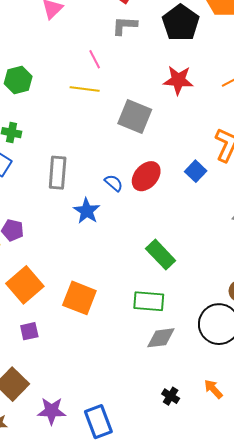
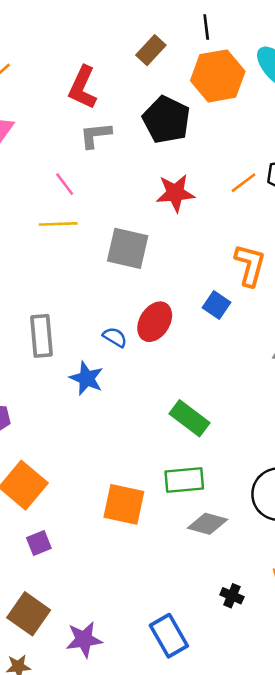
orange square: (79, 298) -> (124, 504), moved
gray diamond: (161, 338) -> (207, 524), turned 32
blue rectangle: (98, 422) -> (169, 636), moved

